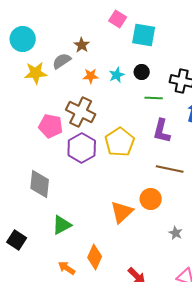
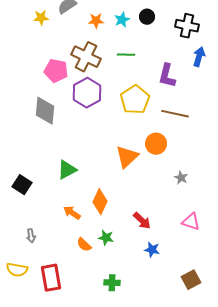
yellow star: (36, 73) -> (41, 18), size x0.7
green line: (154, 98) -> (126, 55), moved
yellow pentagon: (120, 142) -> (135, 100), moved
gray diamond: (40, 184) -> (45, 111), moved

